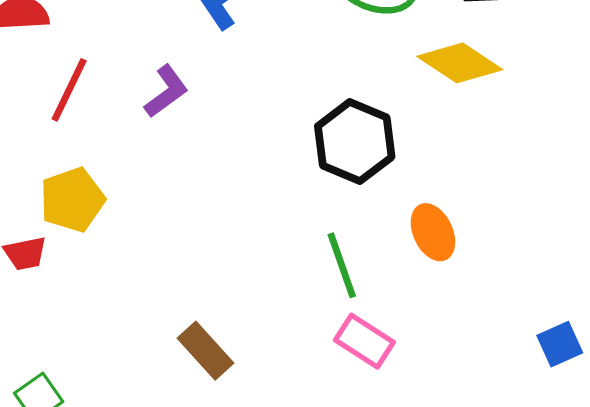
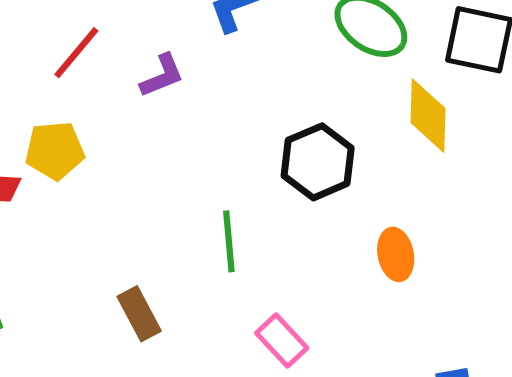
yellow diamond: (460, 63) -> (428, 116), turned 44
orange ellipse: (433, 232) -> (396, 254), moved
green line: (342, 265) -> (229, 241), moved

